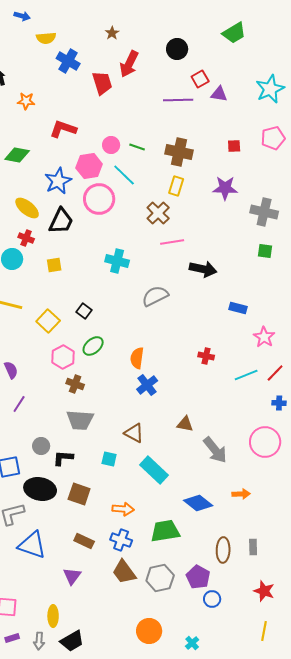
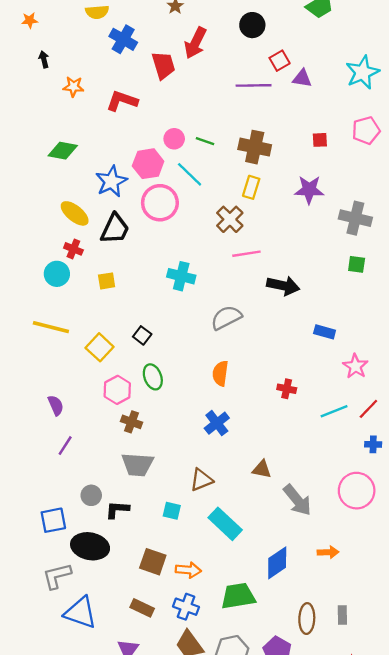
red L-shape: (63, 129) -> (122, 101), moved
green ellipse: (93, 346) -> (153, 377), turned -70
orange semicircle: (137, 358) -> (220, 373), moved
brown triangle: (134, 433) -> (201, 480), turned -50
brown square: (79, 494) -> (153, 562), moved
blue diamond: (198, 503) -> (277, 563), turned -72

